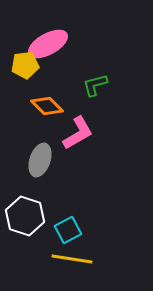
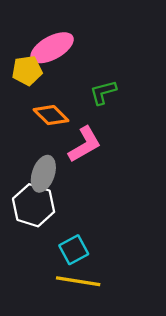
white hexagon: (25, 216) -> (34, 205), moved

